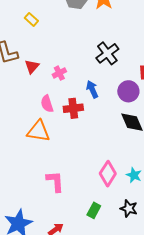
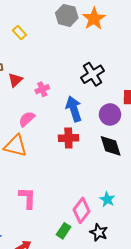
blue arrow: (92, 89) -> (74, 109), size x1.4
pink semicircle: (47, 104) -> (27, 119), turned 60
red cross: (73, 108) -> (68, 138), moved
pink diamond: (108, 174) -> (81, 210), moved

